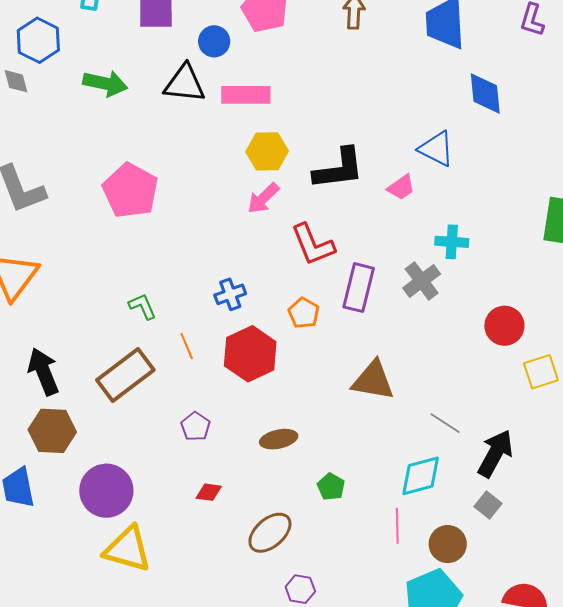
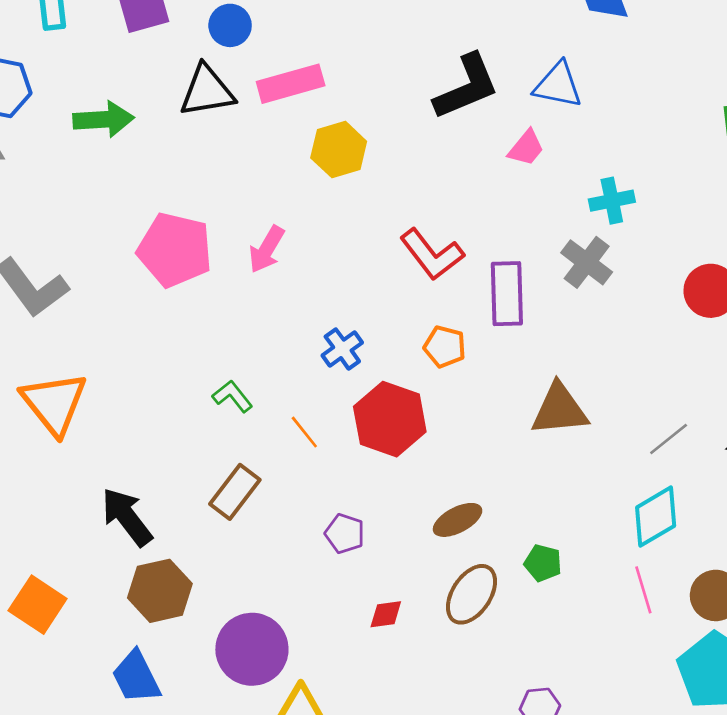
black L-shape: (339, 169) -> (466, 87), moved
pink arrow: (263, 198) -> (267, 249), moved
brown rectangle: (125, 375) -> (235, 492), size x0.7
gray line: (445, 423) -> (669, 439), turned -56
brown ellipse: (270, 533) -> (471, 594), moved

